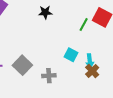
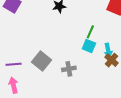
green line: (84, 24) -> (90, 32), moved

